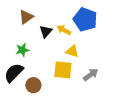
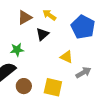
yellow arrow: (64, 30) -> (49, 15), moved
yellow square: (63, 70) -> (53, 87), moved
gray arrow: (91, 75) -> (83, 72), moved

